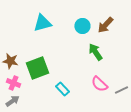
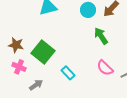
green square: (37, 68) -> (43, 52), turned -30
gray arrow: (12, 101) -> (36, 85), moved

